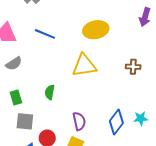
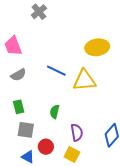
blue line: (45, 34) -> (56, 71), moved
green semicircle: (50, 92) -> (55, 112), moved

